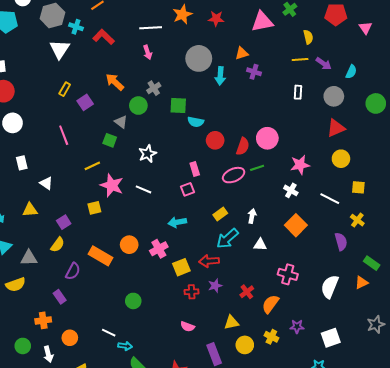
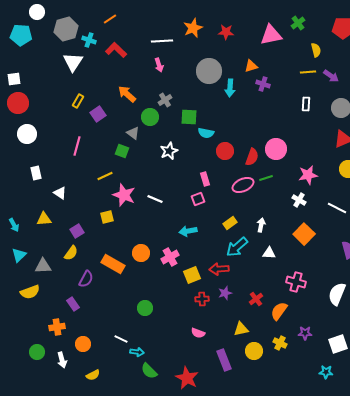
pink line: (64, 135) -> (77, 146), turned 36
white star: (148, 154) -> (169, 151), moved

